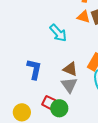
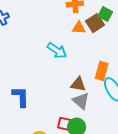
blue L-shape: (34, 69) -> (21, 97), moved

